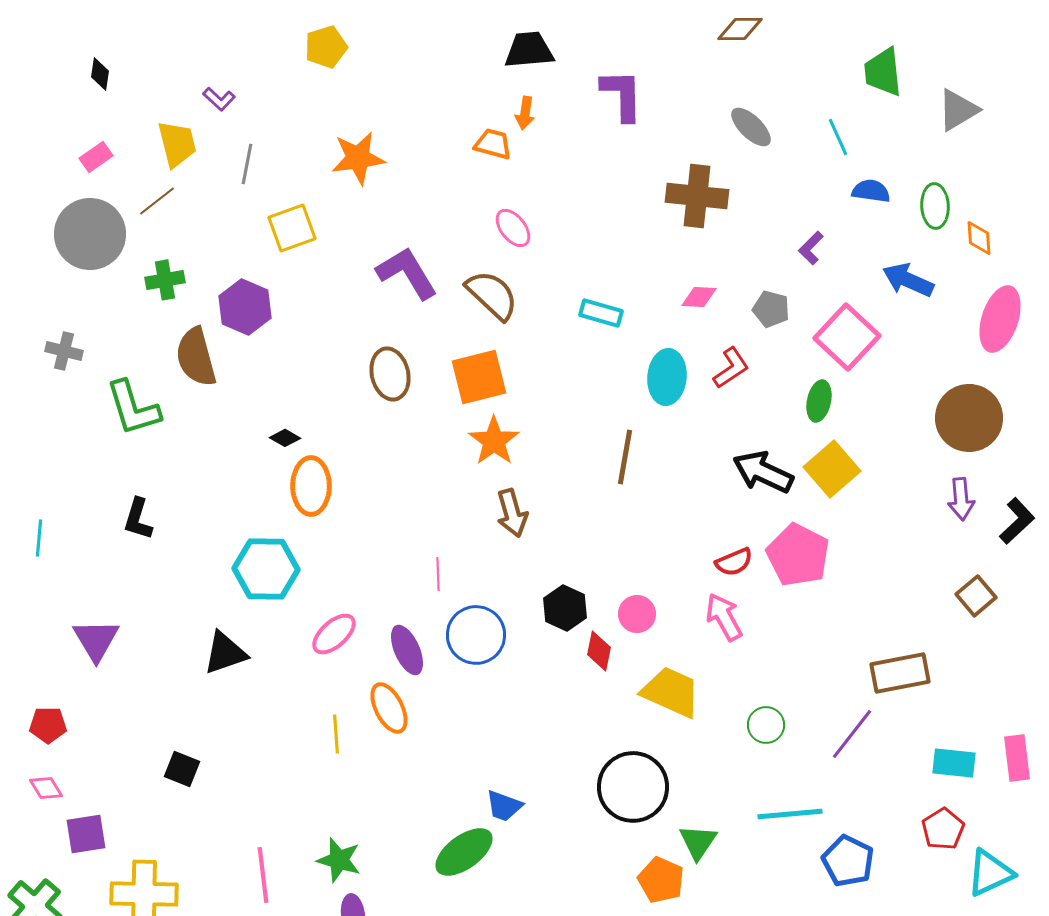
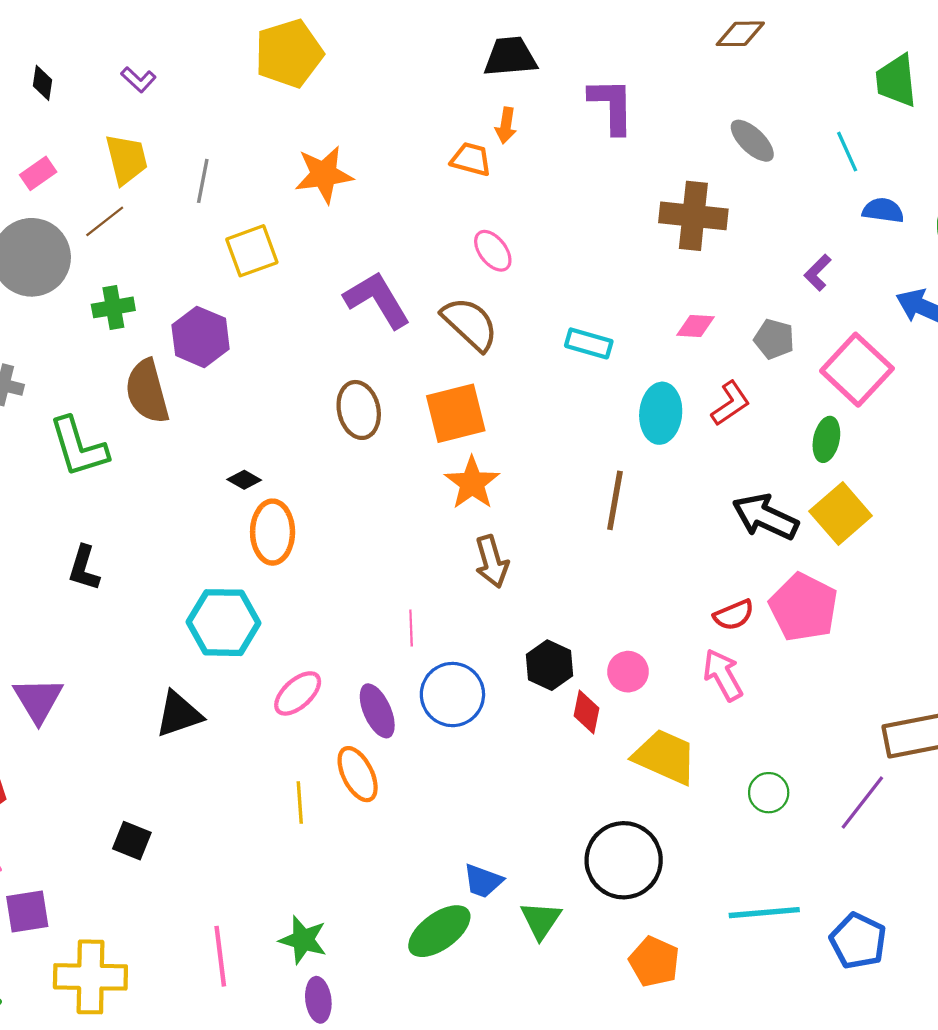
yellow pentagon: (326, 47) -> (289, 53), size x1.5
purple L-shape: (219, 99) -> (138, 80), moved
cyan line: (790, 814) -> (764, 913), moved
green triangle: (698, 842) -> (541, 920), moved

